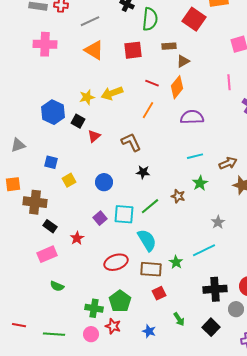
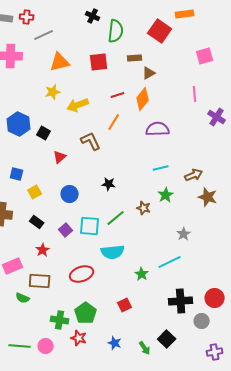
gray line: (90, 21) -> (44, 35), moved
orange triangle: (94, 50) -> (60, 62), turned -45
red line: (152, 83) -> (118, 95), turned -40
yellow star: (87, 97) -> (53, 92), moved
red triangle: (94, 136) -> (60, 157), moved
brown L-shape: (131, 142) -> (91, 141), moved
black rectangle: (50, 226) -> (37, 222), moved
cyan semicircle: (147, 240) -> (113, 252), turned 115
brown rectangle: (151, 269) -> (40, 281), moved
green arrow: (179, 319) -> (145, 348), moved
black square: (211, 327) -> (167, 339), moved
pink circle: (91, 334) -> (46, 346), moved

